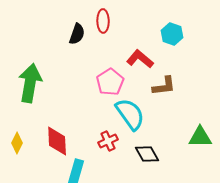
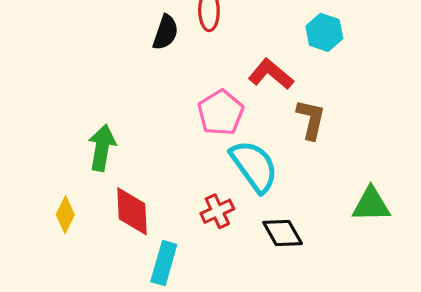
green arrow: (30, 83) -> (102, 148), moved, size x0.7
brown L-shape: (164, 86) -> (311, 119), turned -70

